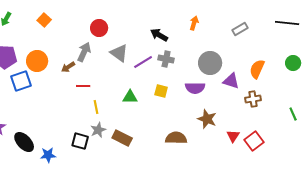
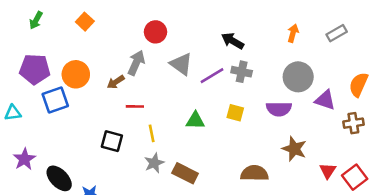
orange arrow: (194, 23) -> (293, 33), moved
black square: (80, 141) -> (112, 141), moved

